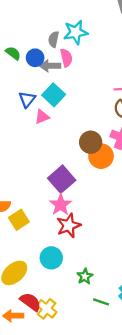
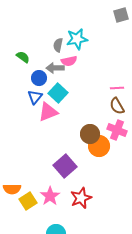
blue circle: (35, 58) -> (39, 78), moved
pink semicircle: (66, 58) -> (69, 61), turned 91
pink triangle: (42, 117) -> (48, 112), size x1.5
pink star: (61, 205) -> (50, 196), moved
red star: (69, 226) -> (81, 198), moved

